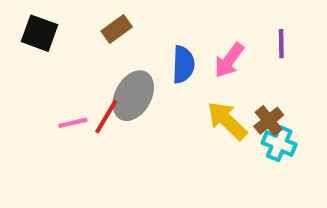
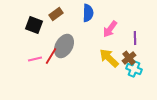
black square: (40, 33) -> (34, 25), moved
purple line: (281, 44) -> (135, 38), moved
blue semicircle: (183, 64) -> (88, 13), moved

